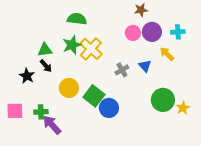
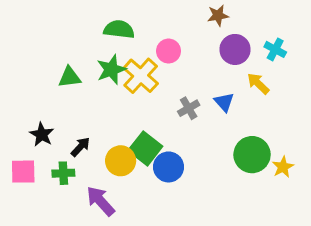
cyan cross: (178, 32) -> (275, 49), turned 32
pink circle: (133, 33) -> (169, 51), moved
black arrow: (46, 66) -> (80, 147), moved, turned -96
black star: (27, 76) -> (42, 135), moved
yellow circle: (69, 88) -> (121, 161), moved
purple arrow: (52, 125) -> (100, 201), moved

